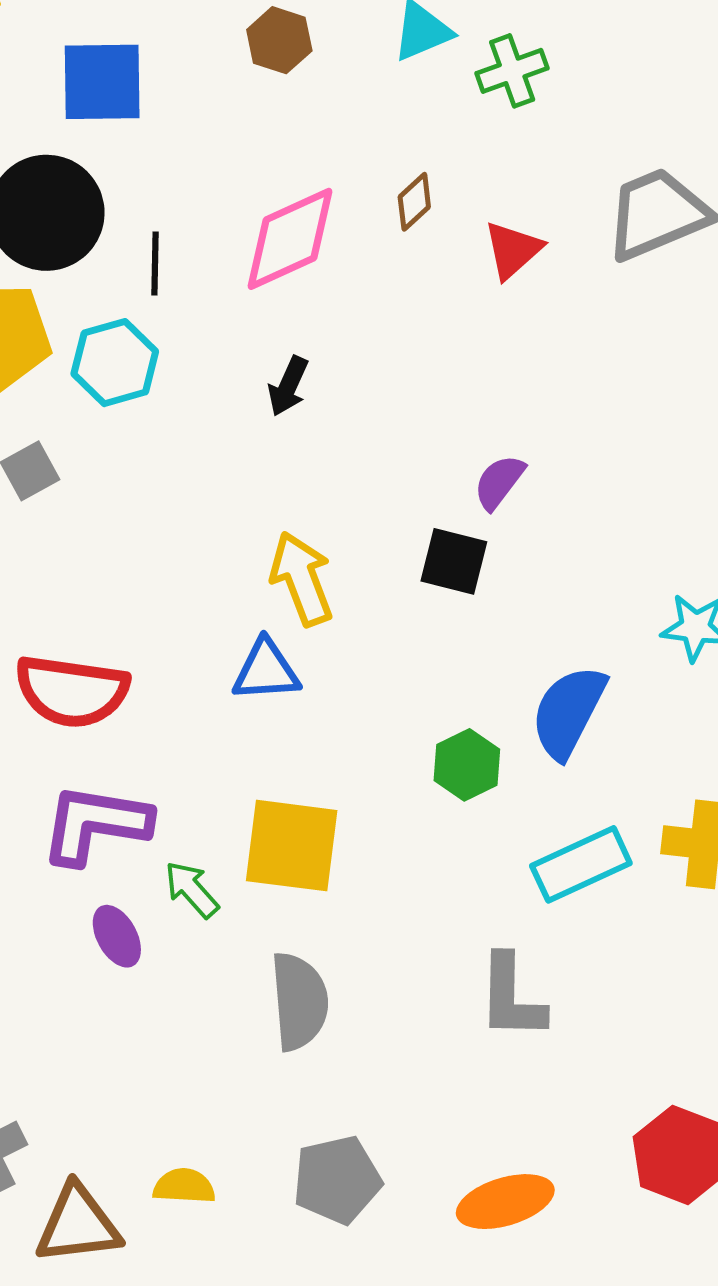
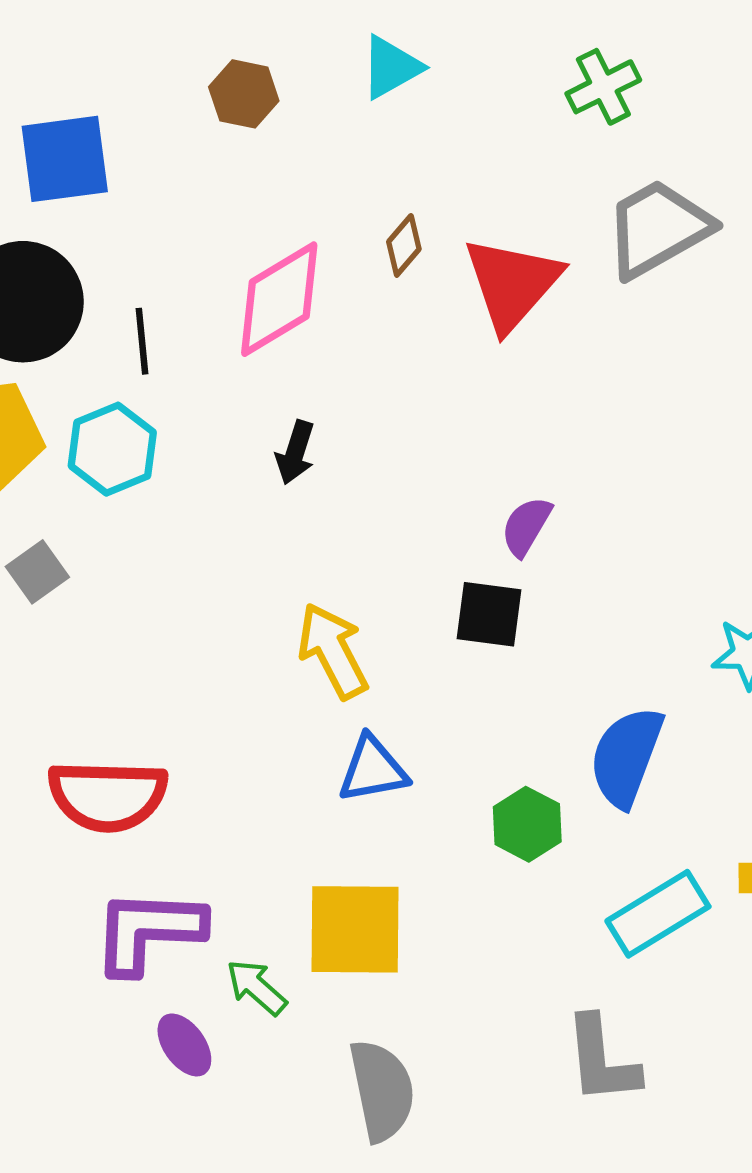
green cross: (512, 71) -> (603, 87), moved
red triangle: (513, 250) -> (512, 284), size x1.6
blue triangle: (266, 671) -> (373, 769), moved

